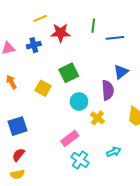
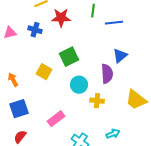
blue cross: (34, 45) -> (35, 30), turned 32
orange arrow: (11, 82) -> (13, 80), moved
yellow cross: (97, 118) -> (97, 101), turned -32
pink rectangle: (70, 138) -> (56, 119), moved

